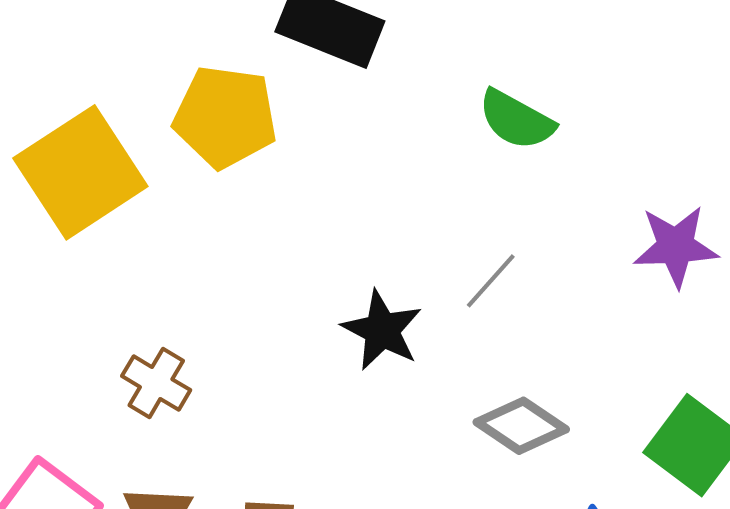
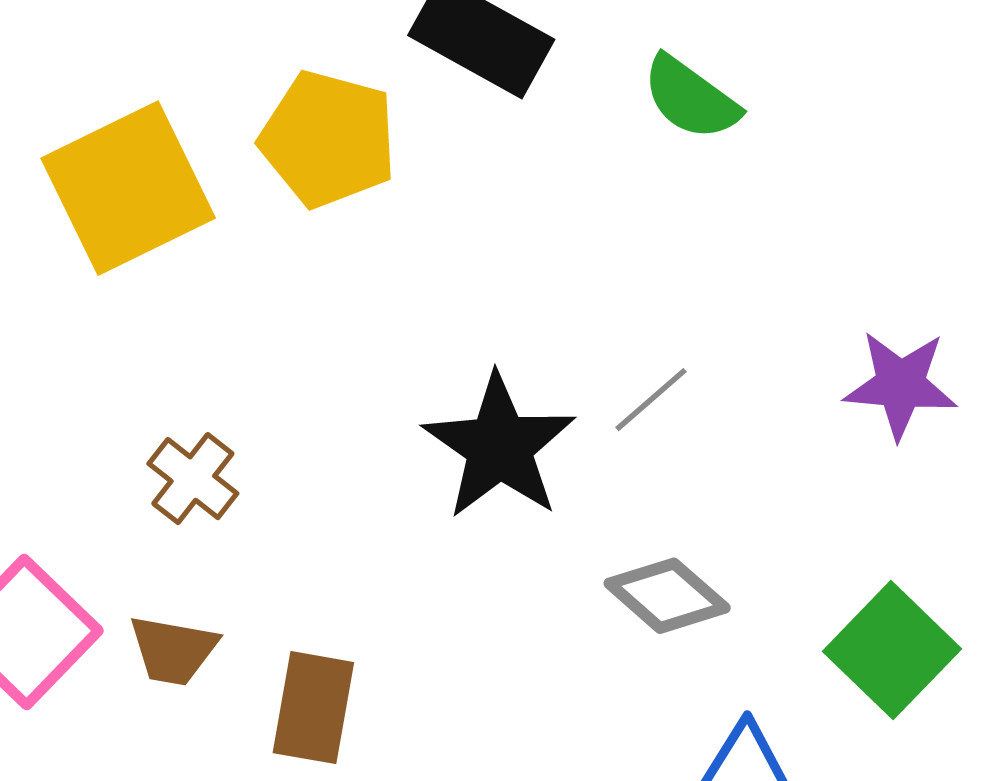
green semicircle: (516, 120) -> (691, 98), moved
black star: (382, 330) -> (499, 447), size x1.4

